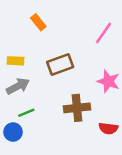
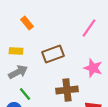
orange rectangle: (38, 22) -> (27, 23), moved
green line: (26, 113) -> (25, 94), turned 72

